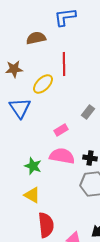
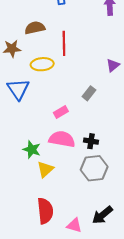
brown semicircle: (36, 38) -> (35, 28), moved
yellow ellipse: (43, 84) -> (42, 64), turned 40
yellow triangle: (32, 195) -> (45, 169), moved, turned 48

